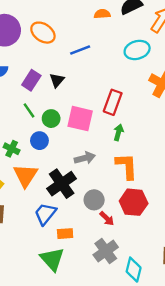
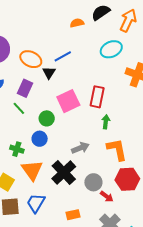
orange ellipse: (43, 33) -> (31, 59), moved
black triangle: (57, 80) -> (49, 73), moved
green line: (29, 110) -> (19, 108), moved
pink square: (80, 119) -> (68, 101), moved, turned -30
blue trapezoid: (45, 214) -> (36, 203), moved

